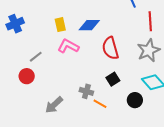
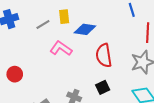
yellow rectangle: (60, 25) -> (64, 17), moved
gray line: (36, 57) -> (43, 24), moved

